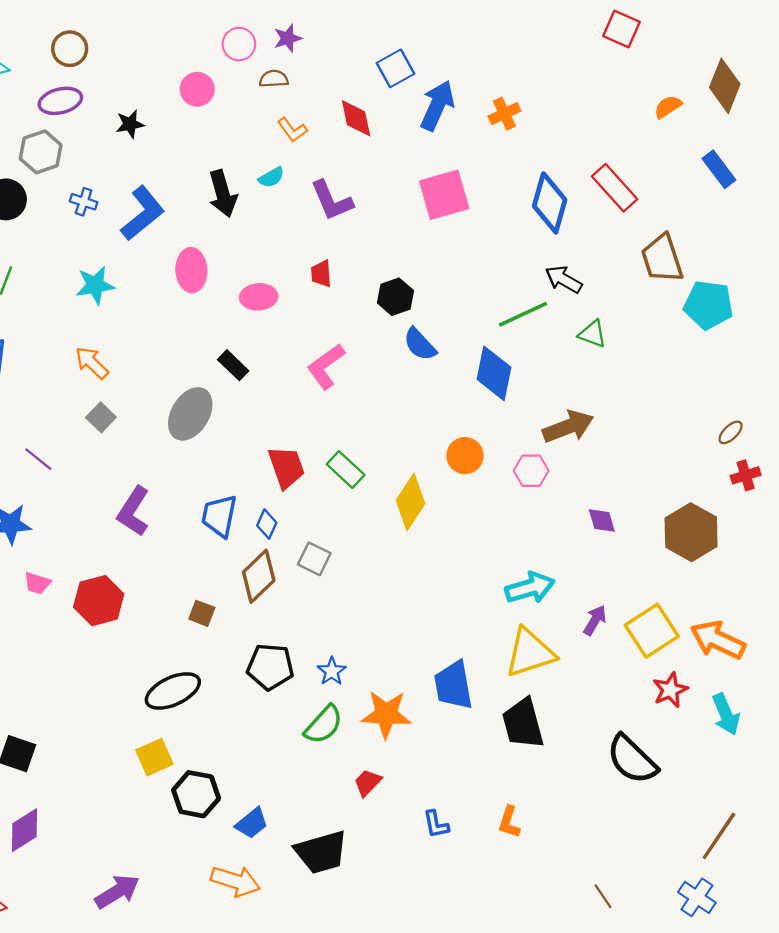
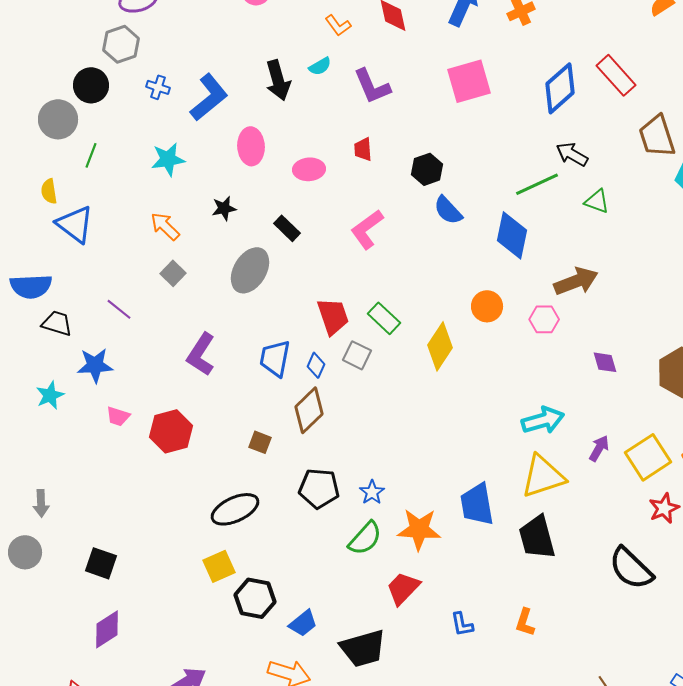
black star: (130, 124) -> (224, 208), moved
blue diamond: (550, 203) -> (560, 88), turned 33
gray square: (314, 559) -> (357, 355), moved
red trapezoid: (368, 783) -> (403, 588), size x1.4

